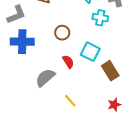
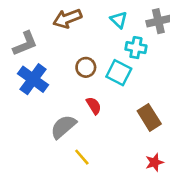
blue cross: (22, 42) -> (33, 79), turned 35
cyan square: (90, 52) -> (119, 73), moved
yellow line: (70, 101) -> (82, 157), moved

